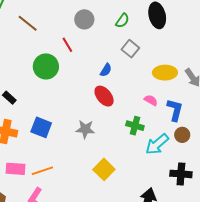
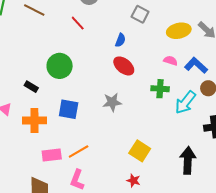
green circle: (46, 66) -> (60, 66), moved
blue L-shape: (175, 110) -> (196, 65), turned -50
yellow square: (104, 169) -> (140, 151), moved

